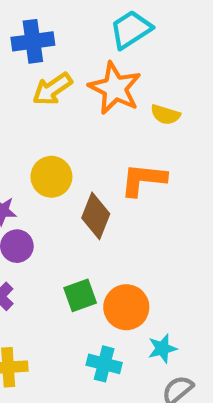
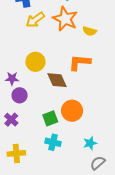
brown diamond: (96, 216) -> (57, 80), turned -45
orange circle: (126, 307) -> (72, 111), moved
cyan cross: (104, 364) -> (53, 142), moved

